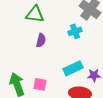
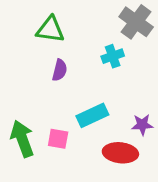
cyan rectangle: (73, 68) -> (92, 115), moved

